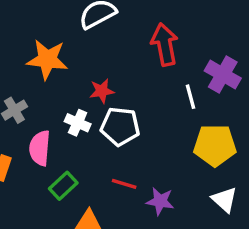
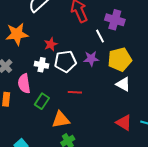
white triangle: (225, 200) -> (123, 84), moved
purple star: (160, 201) -> (91, 59), moved

